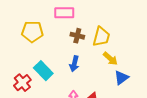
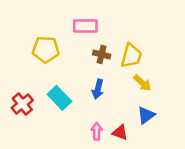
blue triangle: (121, 78) -> (146, 115), moved
red cross: (22, 83) -> (22, 104), moved

